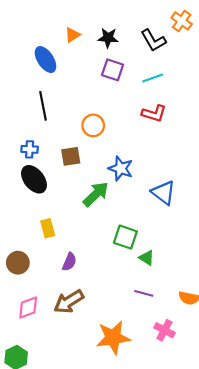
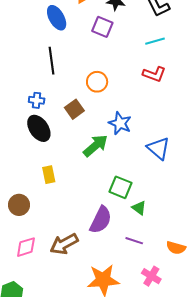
purple square: (113, 70) -> (102, 27), moved
brown square: (71, 156) -> (74, 109), turned -30
purple semicircle: (69, 262) -> (101, 220), moved, size x1.6

